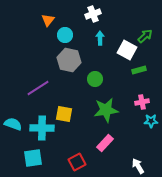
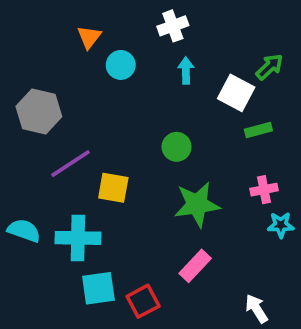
gray hexagon: (69, 60) -> (39, 111), moved
yellow square: (64, 114) -> (113, 188), moved
cyan square: (33, 158) -> (98, 288), moved

